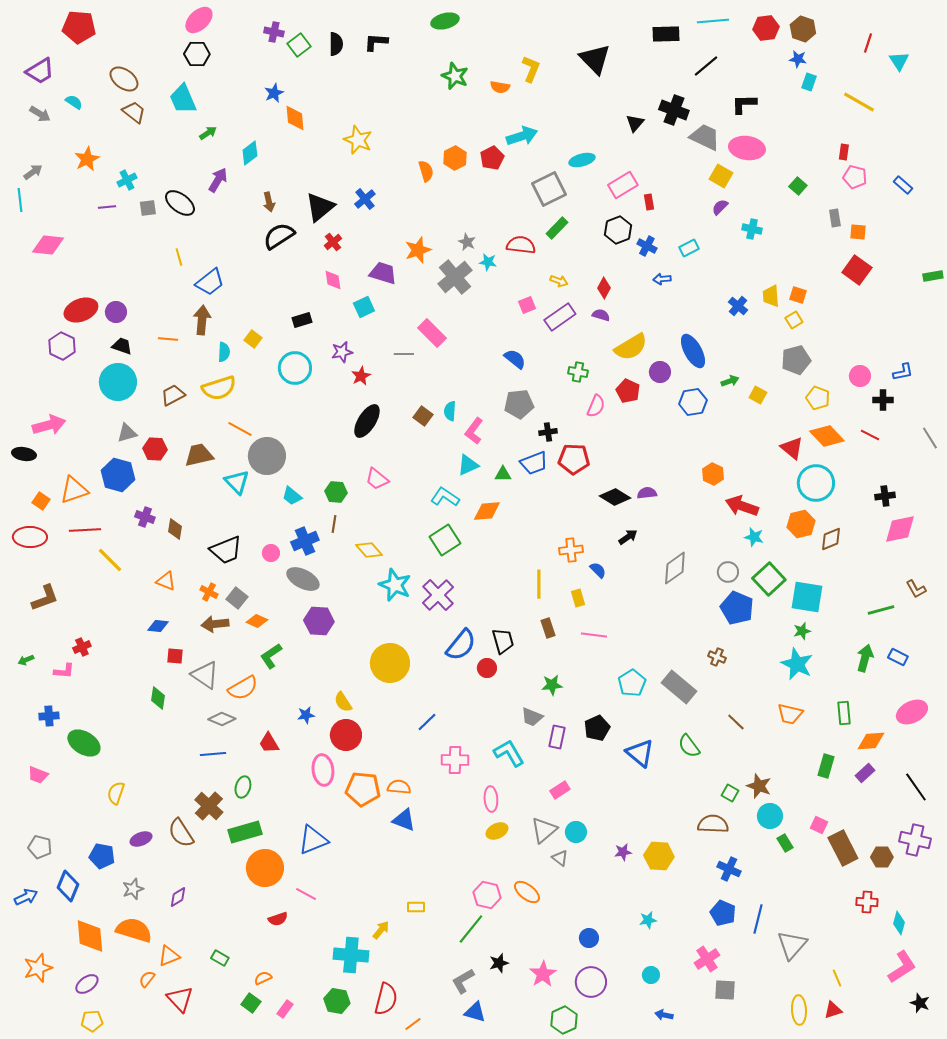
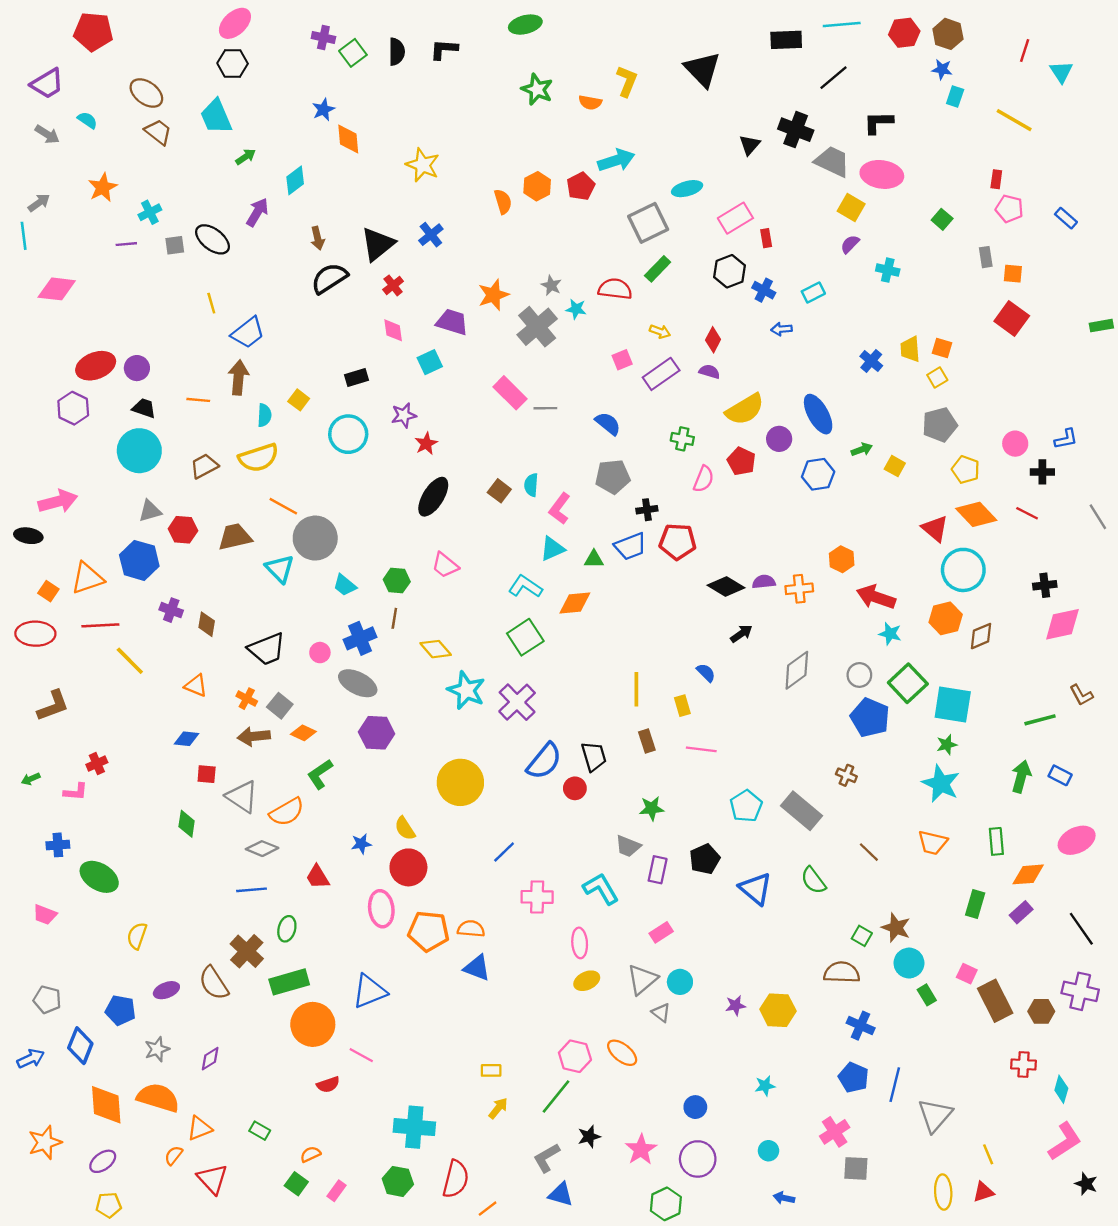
gray line: (404, 354) -> (545, 408), moved
orange cross: (571, 550) -> (799, 589), moved
yellow arrow: (381, 930) -> (498, 1108), moved

